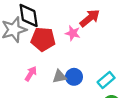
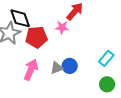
pink arrow: (31, 74) -> (31, 70), size x1.5
cyan rectangle: (106, 80) -> (106, 58), moved

